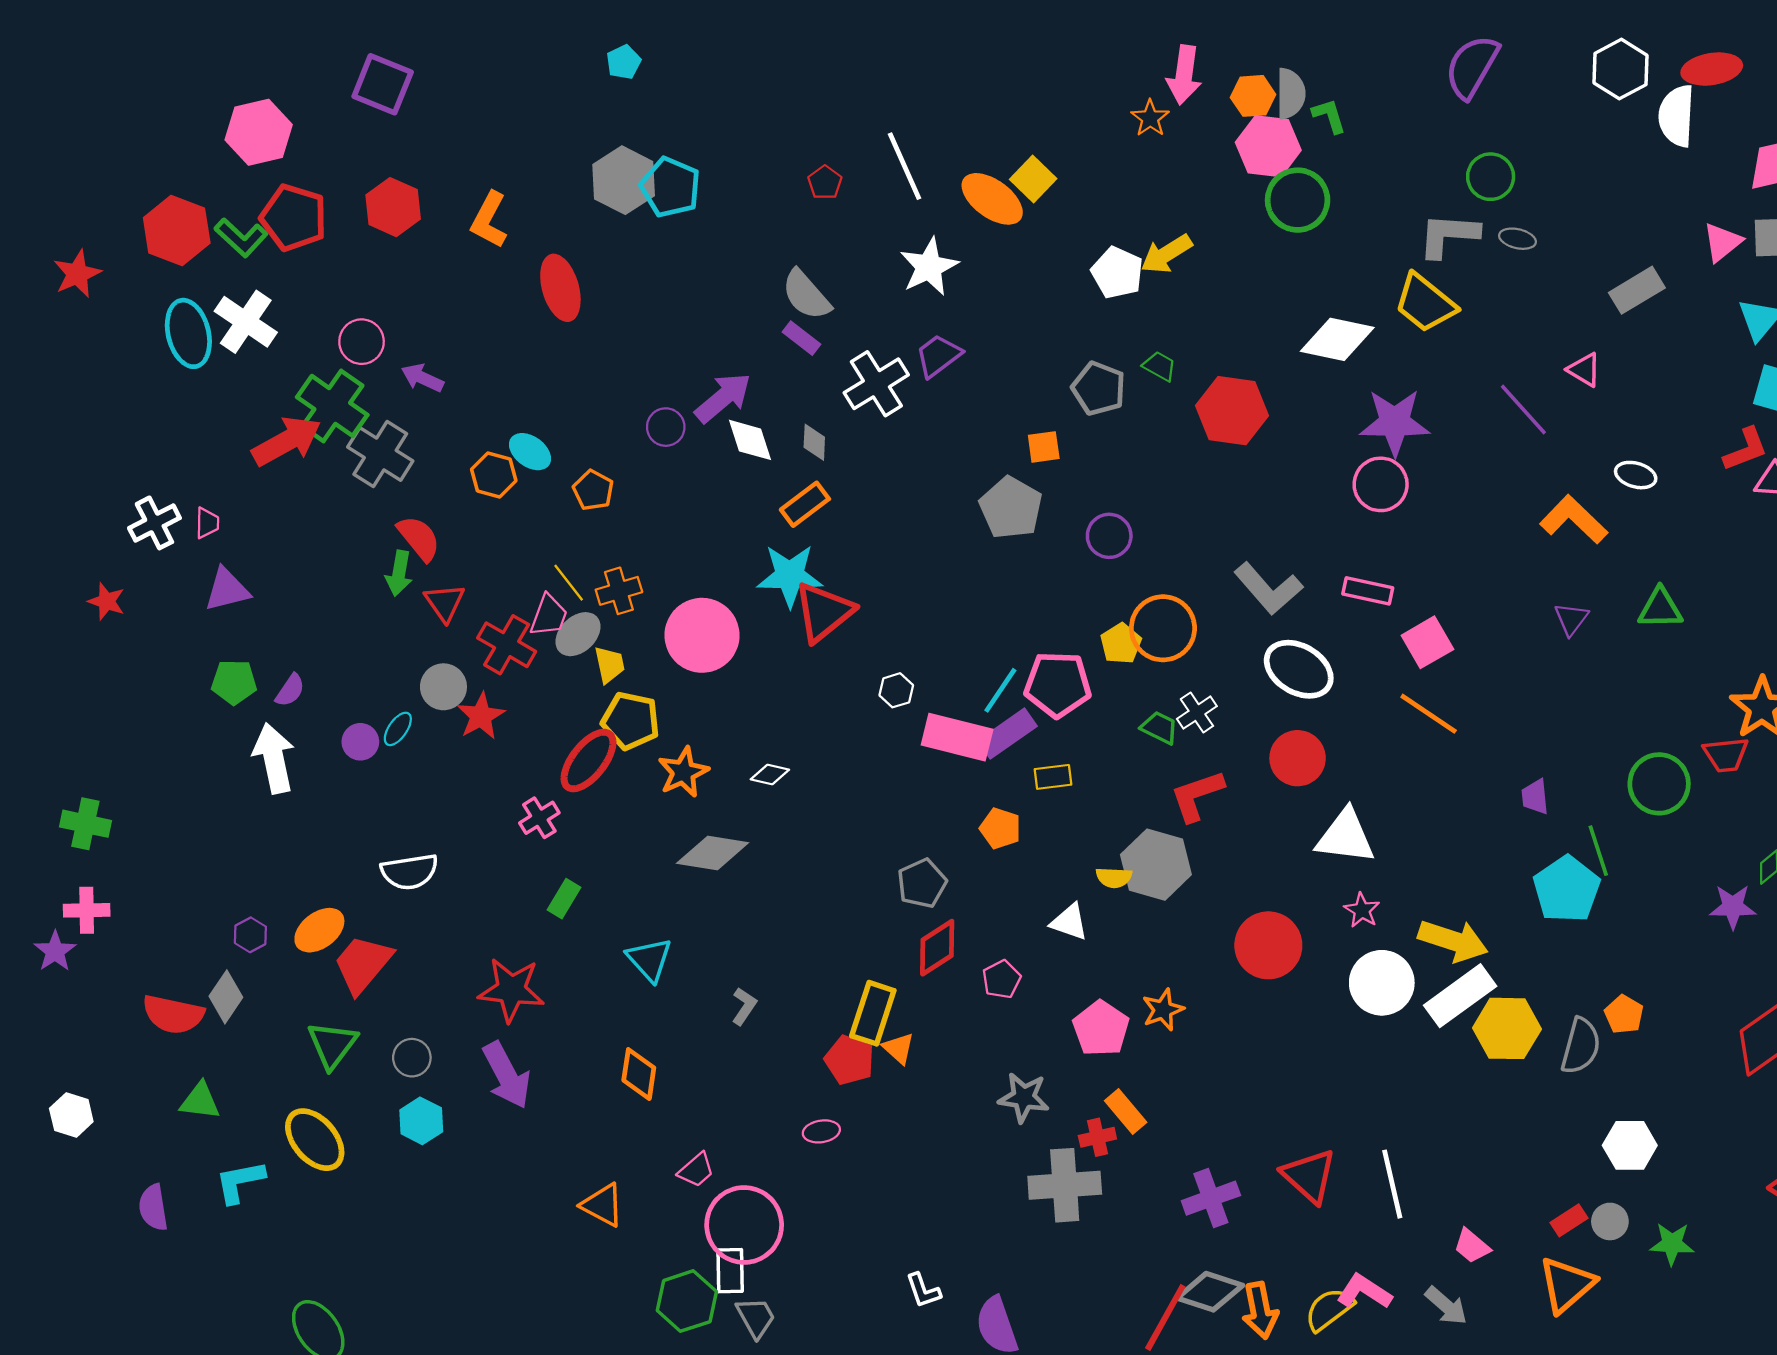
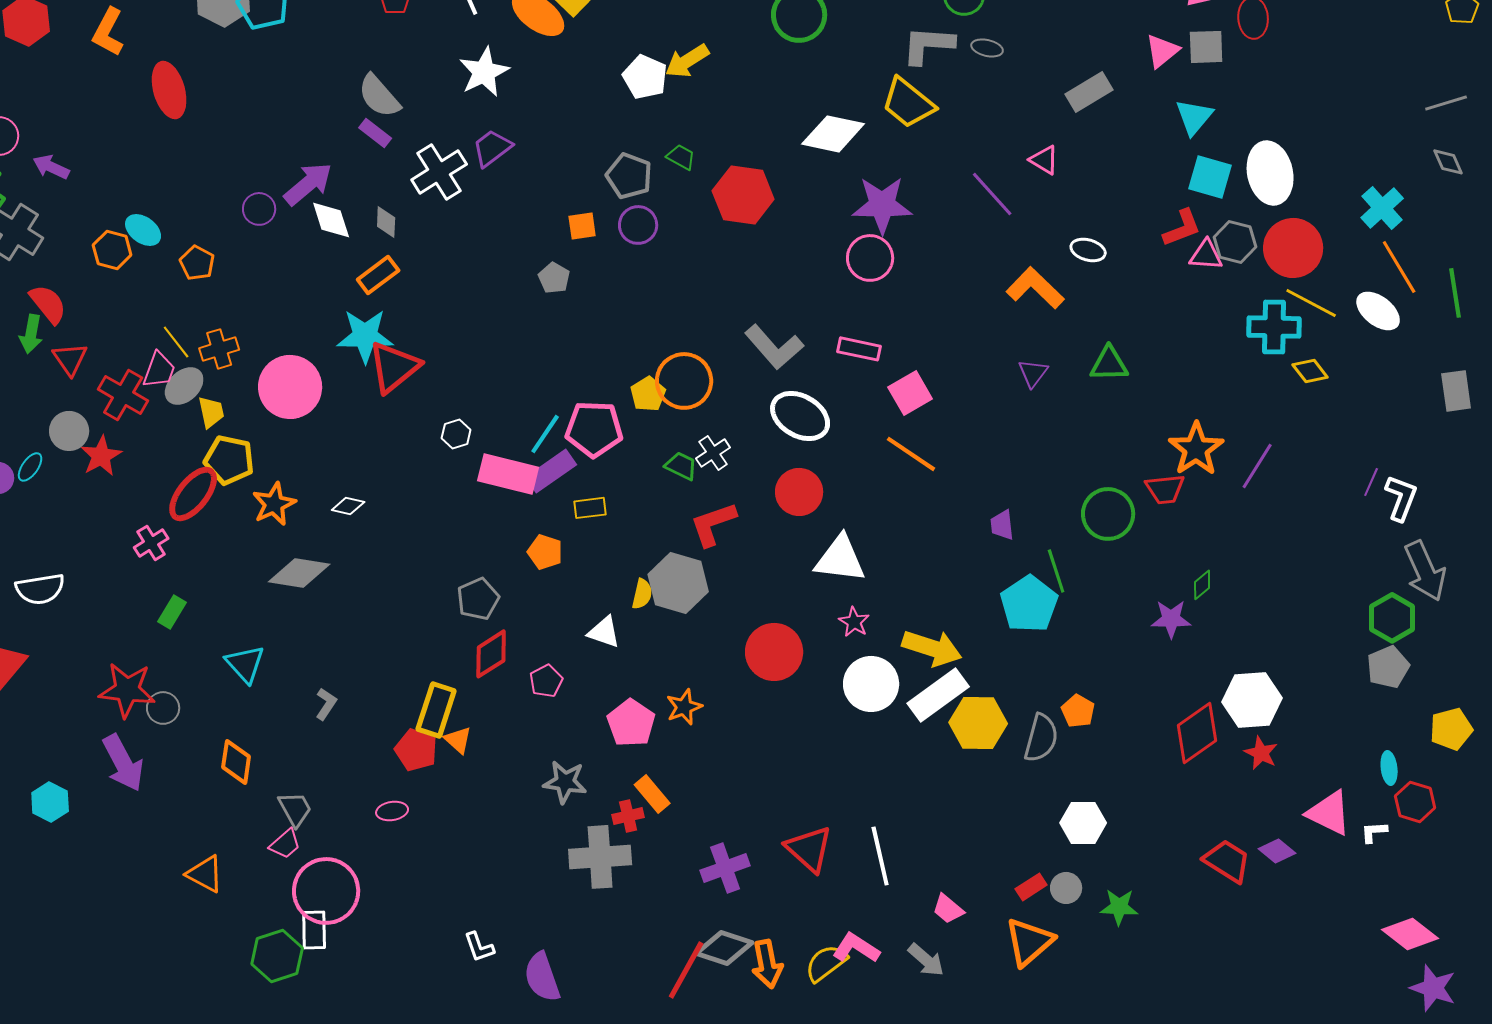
gray pentagon: (1011, 508) -> (554, 278), size x0.6
purple circle: (1109, 536) -> (638, 225), moved
yellow semicircle: (1114, 877) -> (642, 594), turned -80
gray circle: (412, 1058) -> (163, 708), moved
gray trapezoid: (756, 1317) -> (295, 809), moved

